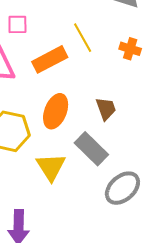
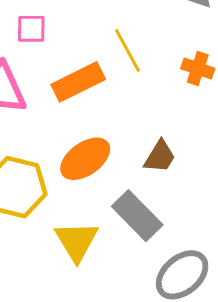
brown trapezoid: (106, 109) -> (160, 157), turned 50
orange ellipse: (56, 111) -> (85, 159), turned 32

